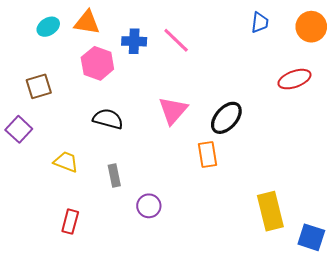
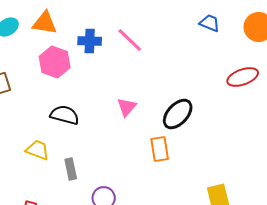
blue trapezoid: (260, 22) -> (210, 23), turned -75
pink triangle: (173, 110) -> (127, 107), size x0.7
yellow trapezoid: (66, 162) -> (38, 150), moved

